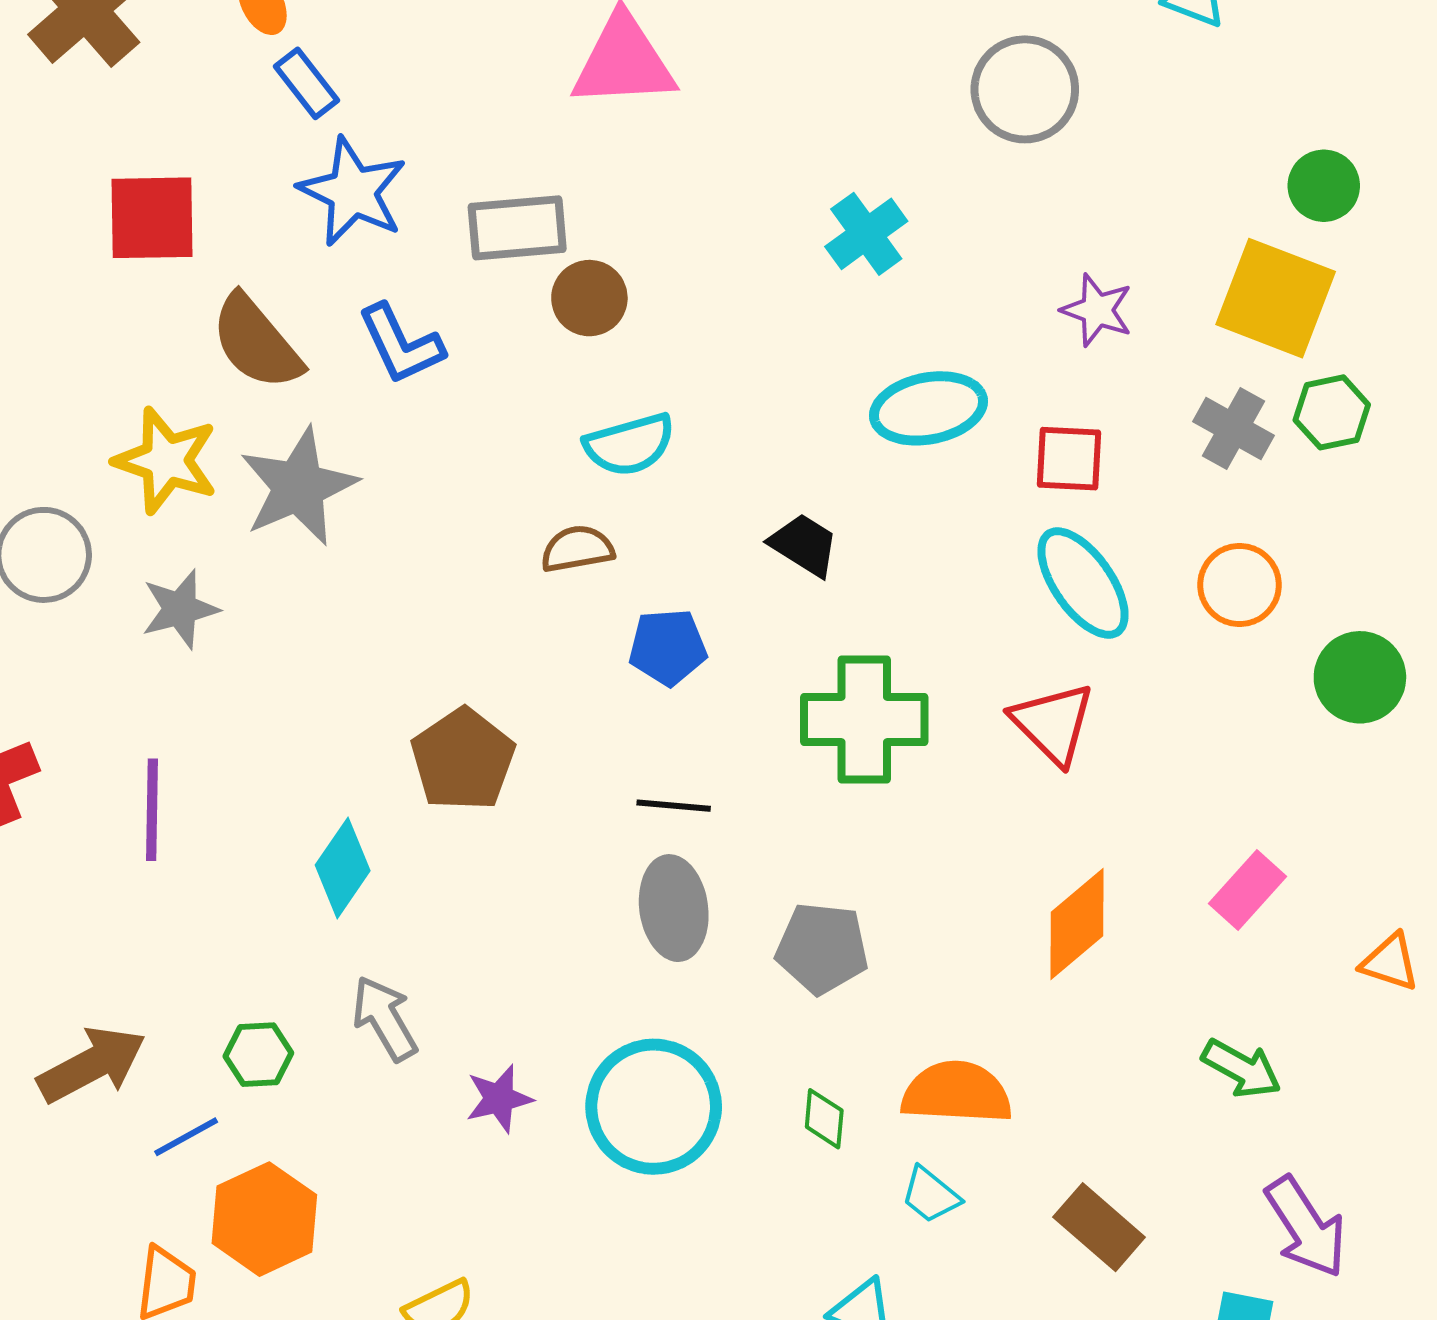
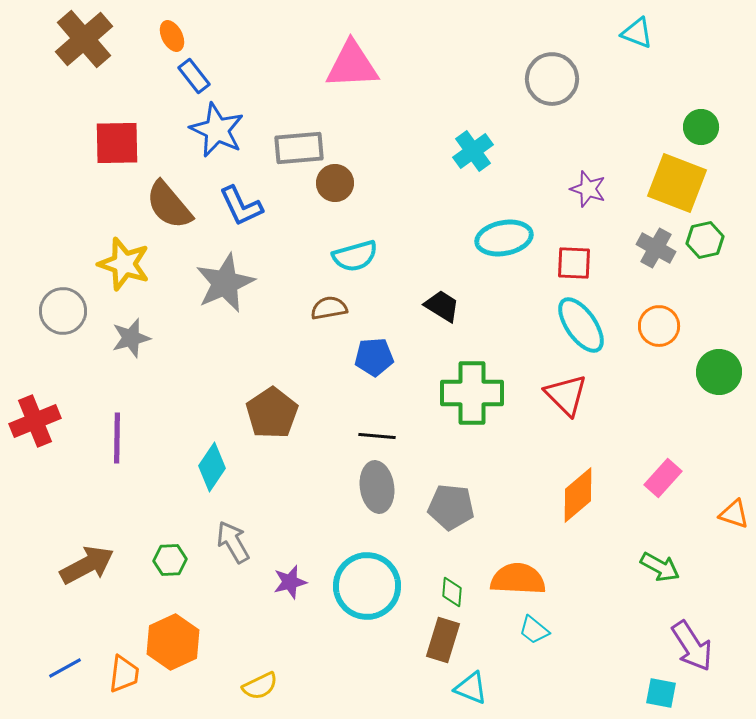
gray star: (298, 487) -> (225, 283), moved
blue line: (186, 1137) -> (65, 668), moved
cyan trapezoid: (931, 1195) -> (534, 630), moved
brown rectangle: (1099, 1227) -> (443, 640), moved, turned 66

